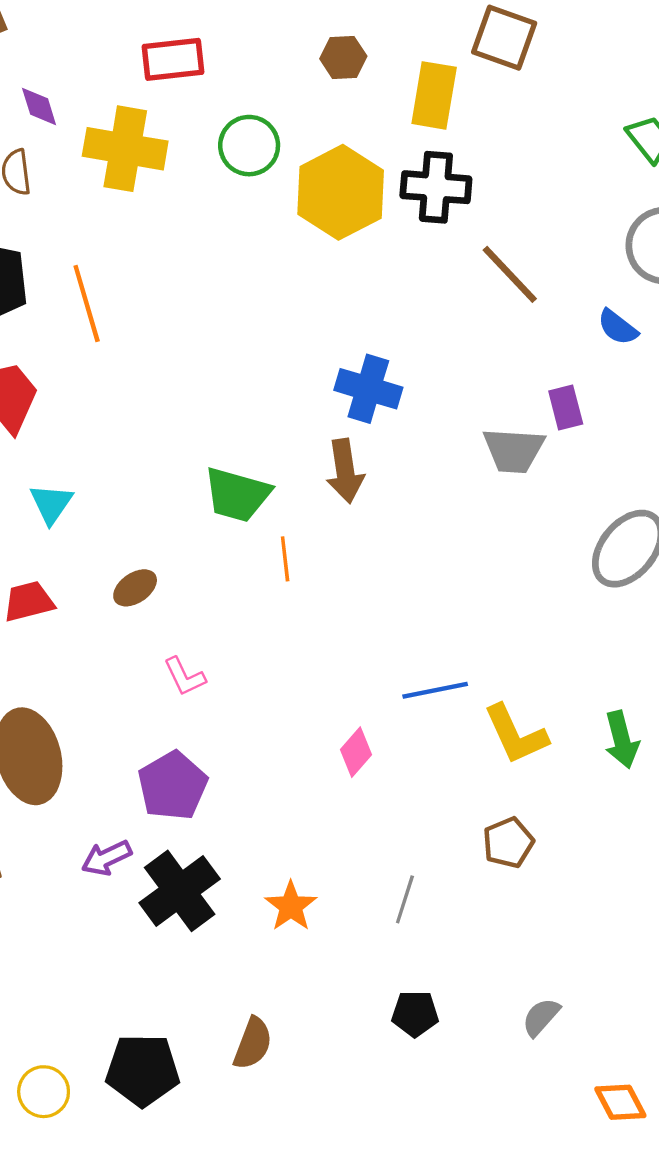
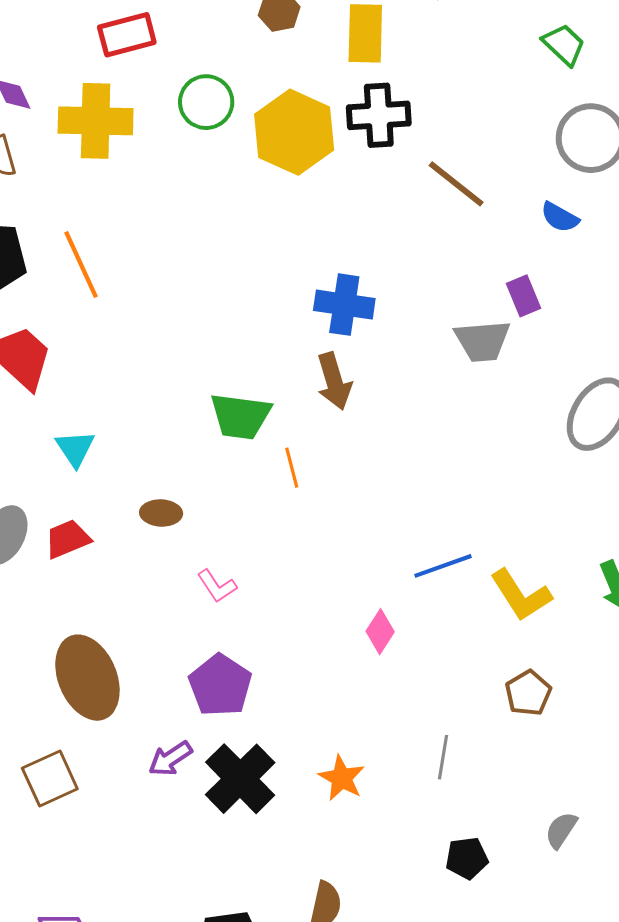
brown ellipse: (135, 588) -> (161, 513), turned 45
gray semicircle: (541, 1017) -> (561, 830), moved

